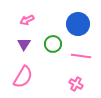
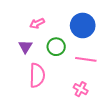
pink arrow: (27, 20) -> (37, 23), moved
pink semicircle: (23, 77) -> (37, 75), moved, turned -30

